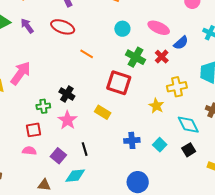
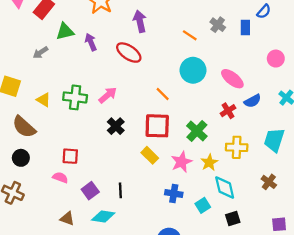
cyan circle: (122, 29) -> (193, 70), size x1.5
orange line: (87, 54) -> (163, 94), moved
green cross: (135, 57) -> (197, 131), moved
pink arrow: (21, 73) -> (108, 95), moved, size x0.7
red square: (119, 83) -> (157, 126), moved, turned -30
green cross: (43, 106) -> (75, 97), moved, size x1.5
pink star: (67, 120) -> (181, 162), moved
cyan diamond: (188, 125) -> (225, 187), moved

